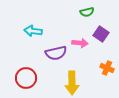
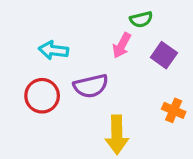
pink arrow: (80, 43) -> (122, 45), moved, turned 112
red circle: (26, 78) -> (42, 96), moved

